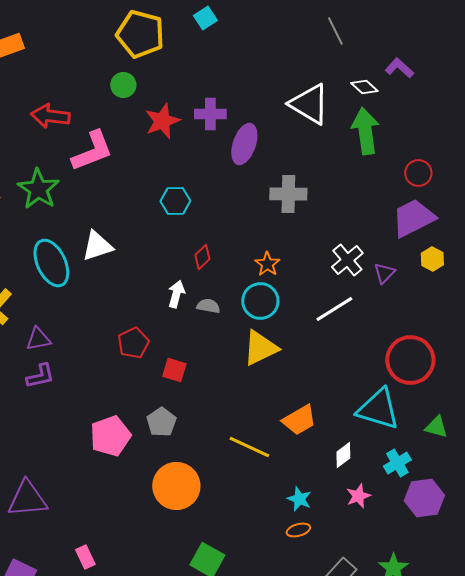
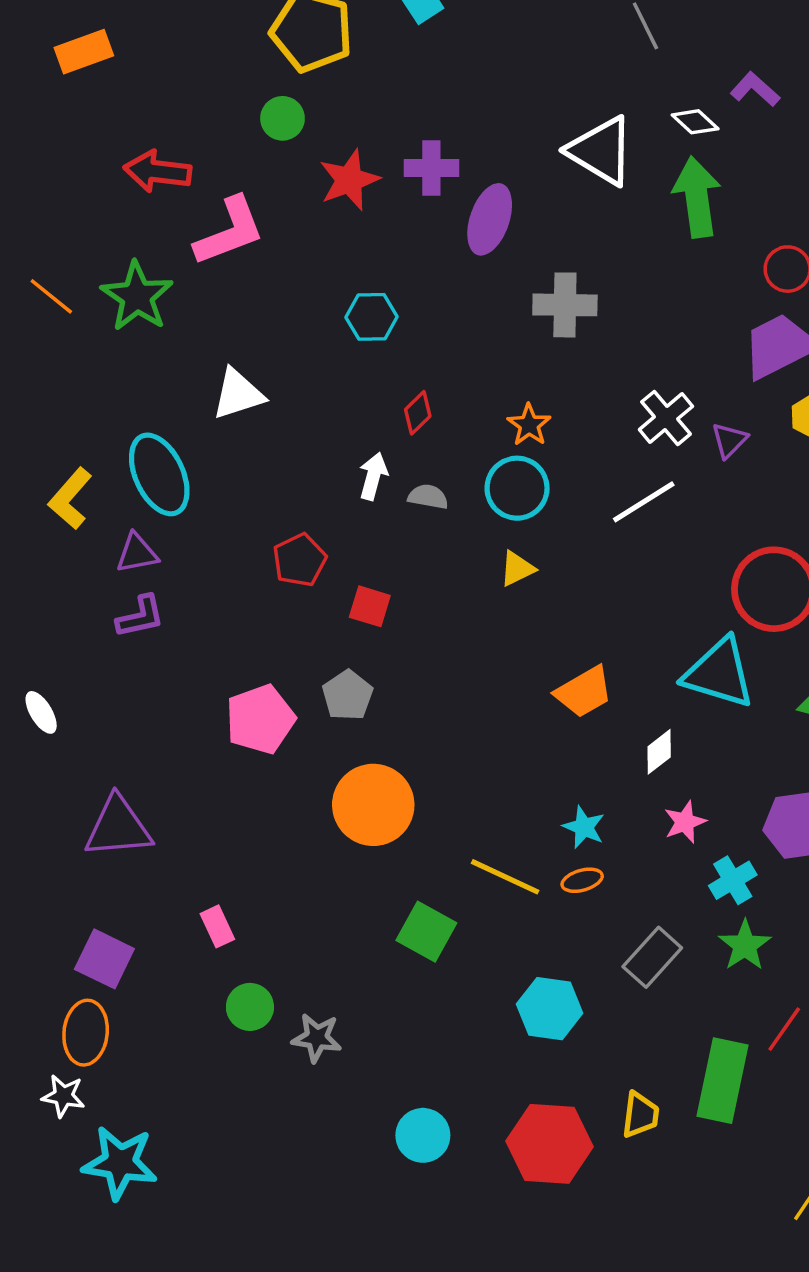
cyan ellipse: (51, 263) -> (159, 474), moved
yellow triangle: (260, 348) -> (517, 569), size x0.6
yellow line: (249, 447) -> (505, 877), moved
cyan cross: (397, 463) -> (733, 880), moved

